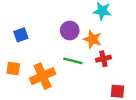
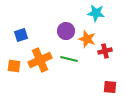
red cross: (103, 59) -> (105, 51), moved
orange cross: (43, 76) -> (40, 60), moved

